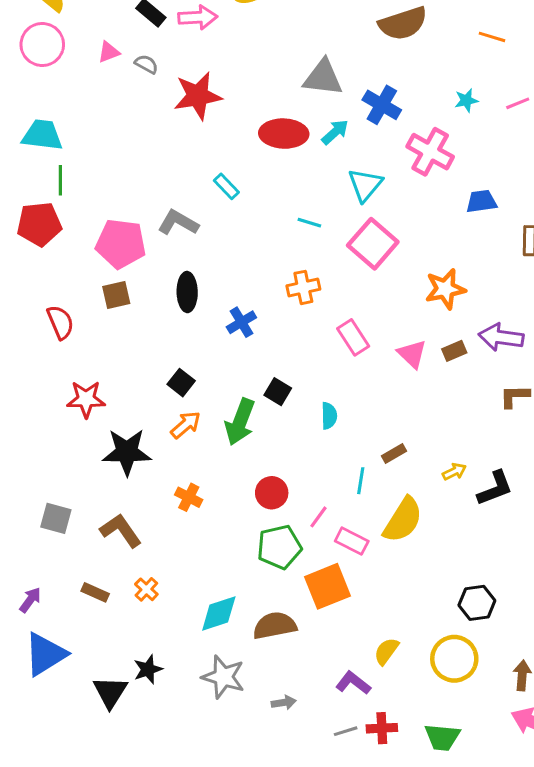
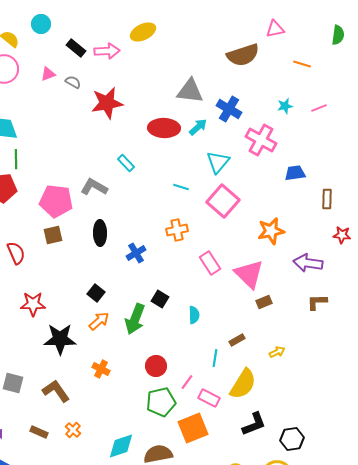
brown rectangle: (454, 351) -> (264, 302), moved
pink triangle: (412, 354) -> (249, 274), size x1.5
black L-shape: (495, 488) -> (254, 424), moved

